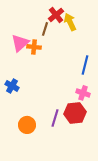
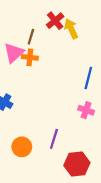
brown line: (45, 29) -> (31, 37), moved
red hexagon: (75, 113) -> (77, 164), moved

